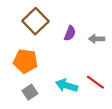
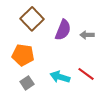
purple semicircle: (70, 33) -> (63, 30), size x1.5

